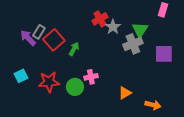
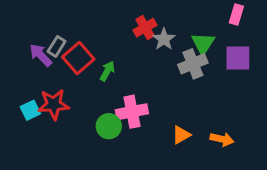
purple square: (164, 54) -> (238, 58), moved
pink cross: (91, 77) -> (132, 112), size x1.5
red star: (49, 82) -> (54, 104), moved
orange arrow: (153, 105) -> (222, 139), moved

